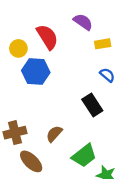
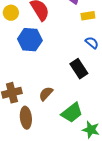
yellow circle: (18, 48) -> (11, 13), moved
brown ellipse: (31, 161) -> (26, 118), turned 40

